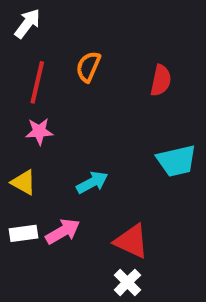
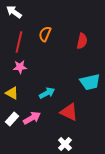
white arrow: (27, 24) -> (14, 12), turned -91
white rectangle: (24, 233) -> (12, 119), turned -40
red triangle: (131, 241) -> (69, 112), moved

